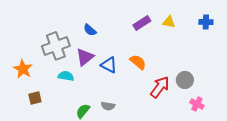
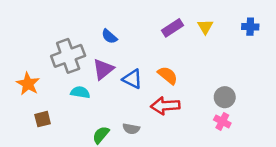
yellow triangle: (169, 22) -> (205, 27), turned 48
red arrow: (160, 87) -> (165, 106), moved, turned -130
pink cross: (197, 104) -> (222, 121), moved

